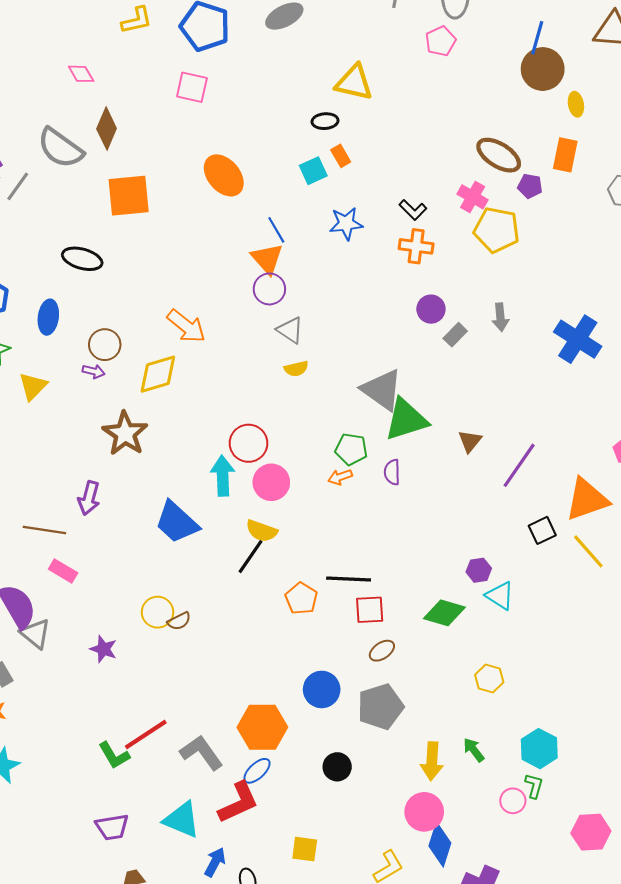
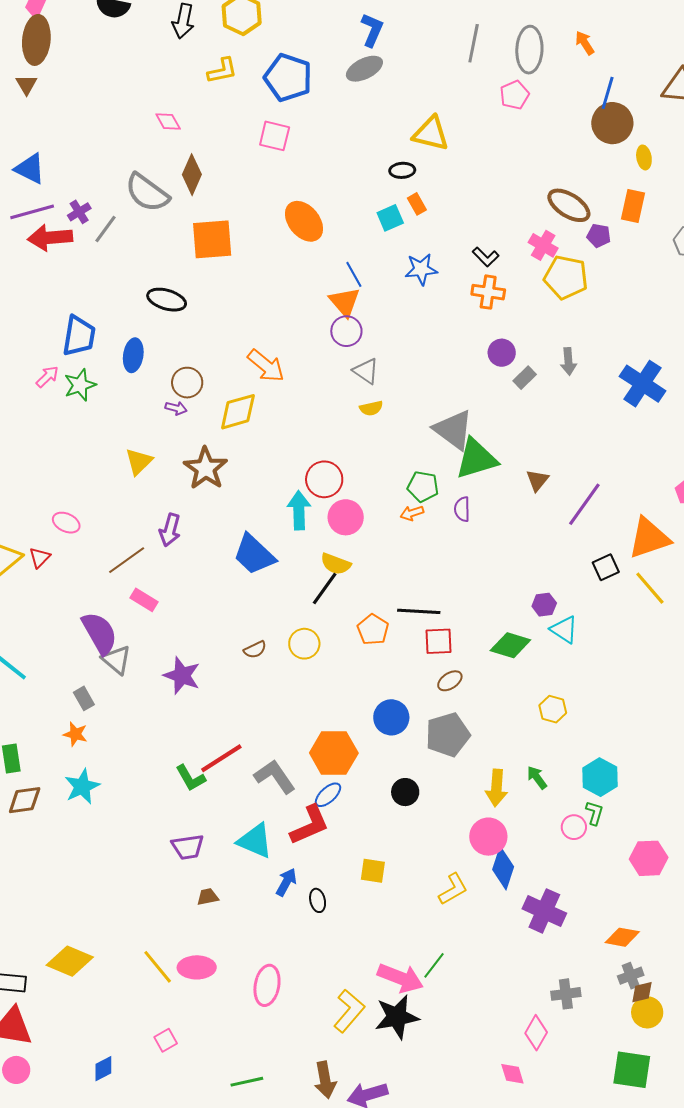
yellow triangle: (33, 386) -> (139, 462), moved
brown line: (44, 530) -> (127, 560), turned -45
yellow circle: (158, 612) -> (304, 644), moved
purple star: (103, 649) -> (182, 676), size x1.4

